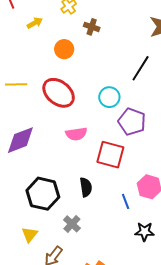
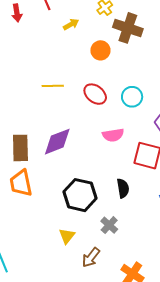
brown cross: (92, 27) -> (128, 28), size x1.8
red ellipse: (59, 93) -> (95, 94), size x0.7
cyan circle: (109, 97) -> (132, 97), moved

